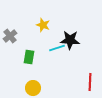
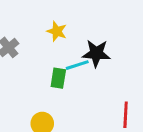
green rectangle: (29, 57) -> (58, 78), moved

